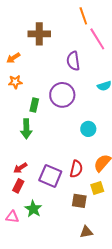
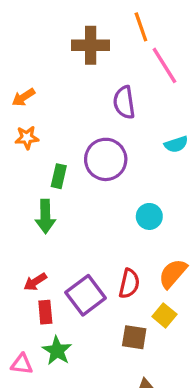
brown cross: (39, 34) -> (91, 45), moved
purple square: (50, 176) -> (86, 295), turned 30
red rectangle: (18, 186) -> (45, 312), moved, turned -32
yellow square: (97, 188) -> (164, 315), turned -32

